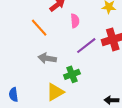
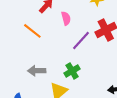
gray arrow: (47, 58) -> (37, 71), moved

